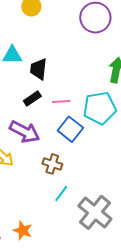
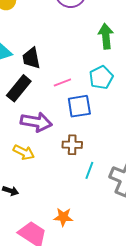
black rectangle: (32, 98) -> (19, 88), moved, size x1.5
cyan pentagon: (100, 108) -> (101, 77), size x0.7
blue square: (70, 129) -> (79, 106), turned -30

